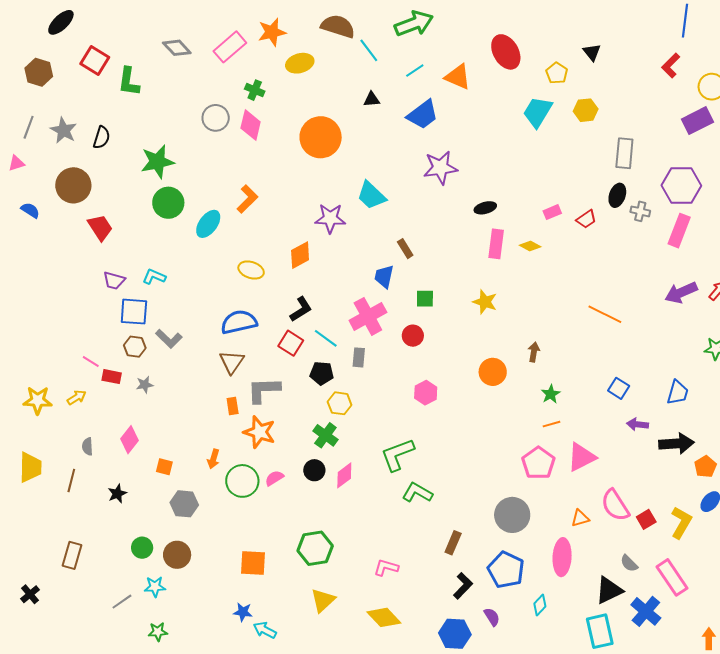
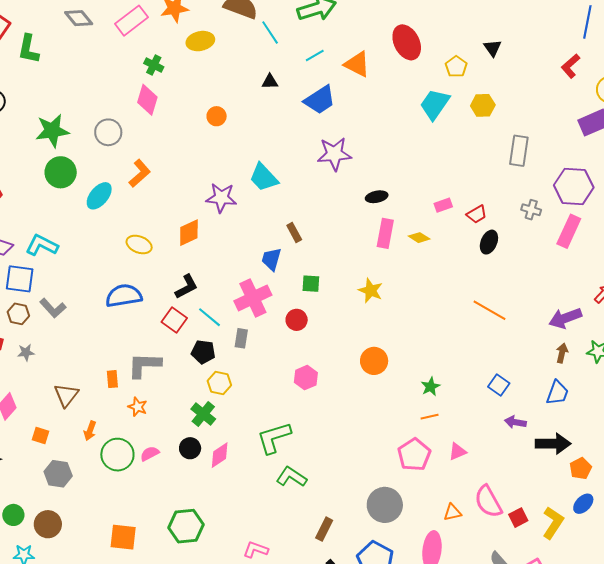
gray circle: (216, 118) -> (108, 132), moved
orange circle: (321, 137) -> (217, 116), size x0.5
black ellipse: (617, 195) -> (489, 242), moved
cyan L-shape: (154, 277) -> (42, 245), size x1.4
purple arrow: (681, 293) -> (565, 318), moved
brown arrow: (534, 352) -> (562, 353), moved
brown triangle: (232, 362) -> (66, 395), moved
orange star: (259, 432) -> (138, 407), size x0.6
pink triangle: (581, 457) -> (457, 451), size x0.6

